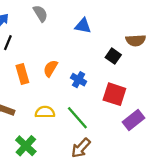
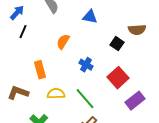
orange semicircle: (50, 68) -> (63, 42), moved
orange rectangle: (22, 74) -> (40, 70), moved
red square: (114, 94) -> (118, 78), turned 30

